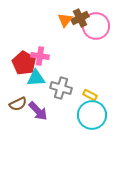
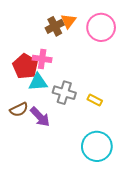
brown cross: (80, 18) -> (55, 26), moved
cyan circle: (92, 115) -> (97, 146), moved

